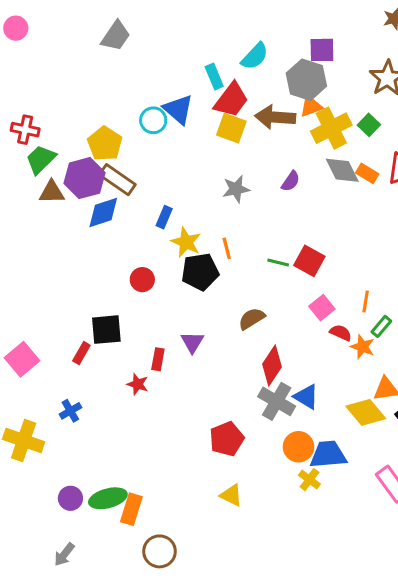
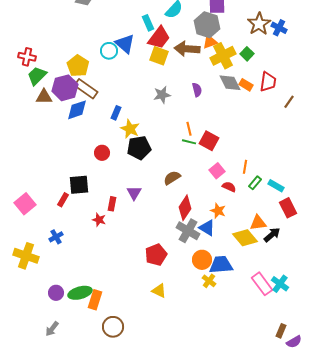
purple semicircle: (291, 181) -> (197, 90), turned -48
orange line: (227, 248) -> (189, 129), moved
orange star: (363, 347) -> (218, 211), moved

